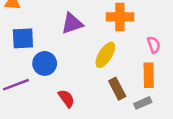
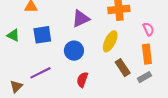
blue circle: (45, 63) -> (74, 51), moved
red semicircle: (66, 98) -> (82, 80), turned -119

